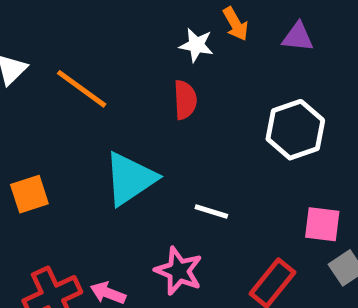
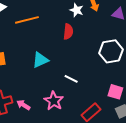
orange line: (82, 89) -> (27, 20), turned -60
cyan triangle: (130, 179) -> (40, 60), size x0.7

